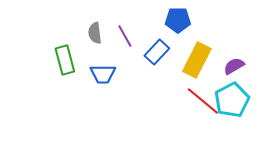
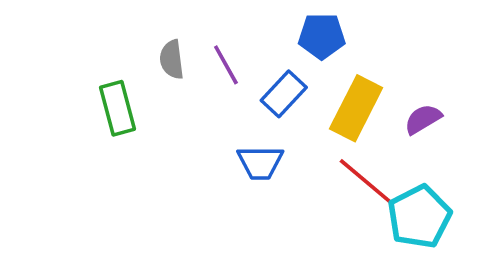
blue trapezoid: (103, 74) -> (260, 162), moved
cyan pentagon: (232, 100) -> (419, 217), moved

